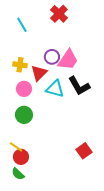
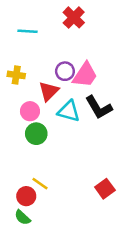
cyan line: (22, 25) -> (27, 31), turned -56
yellow cross: (20, 65) -> (16, 75), moved
green circle: (24, 115) -> (36, 134), moved
yellow line: (16, 147) -> (40, 184), moved

